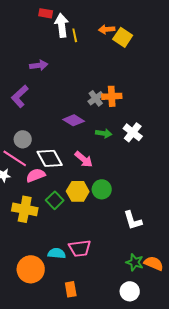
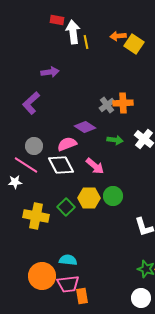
pink semicircle: (36, 175) -> (67, 144), moved
pink trapezoid: (80, 248) -> (68, 284), moved

